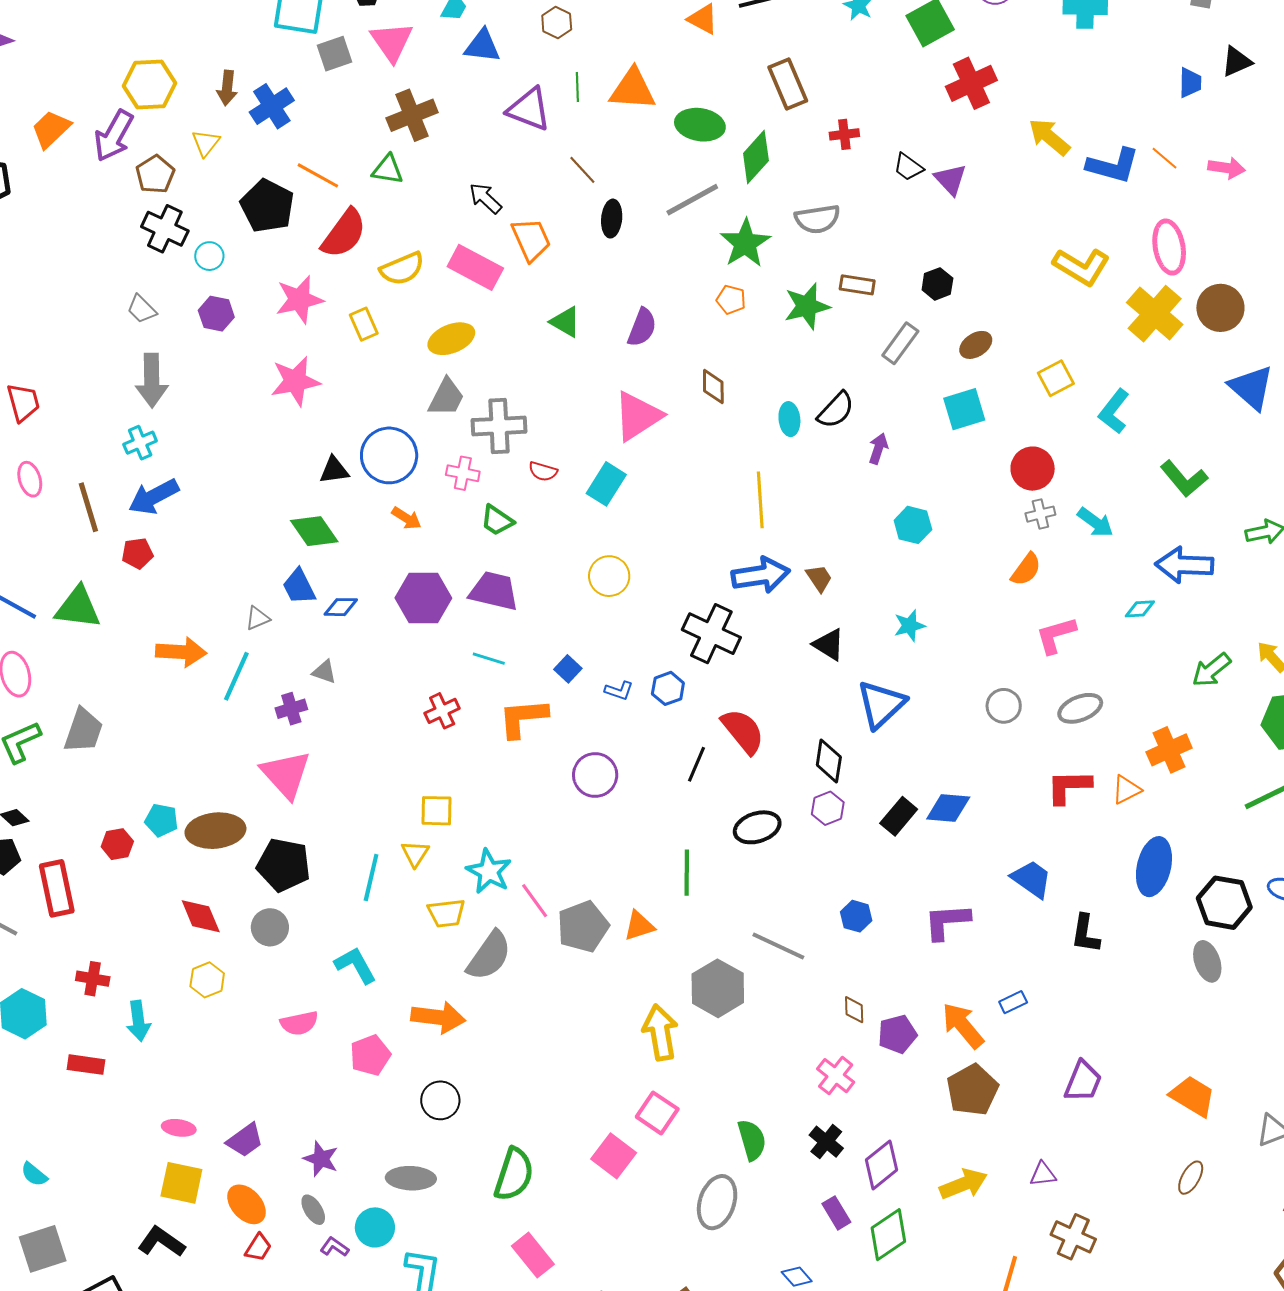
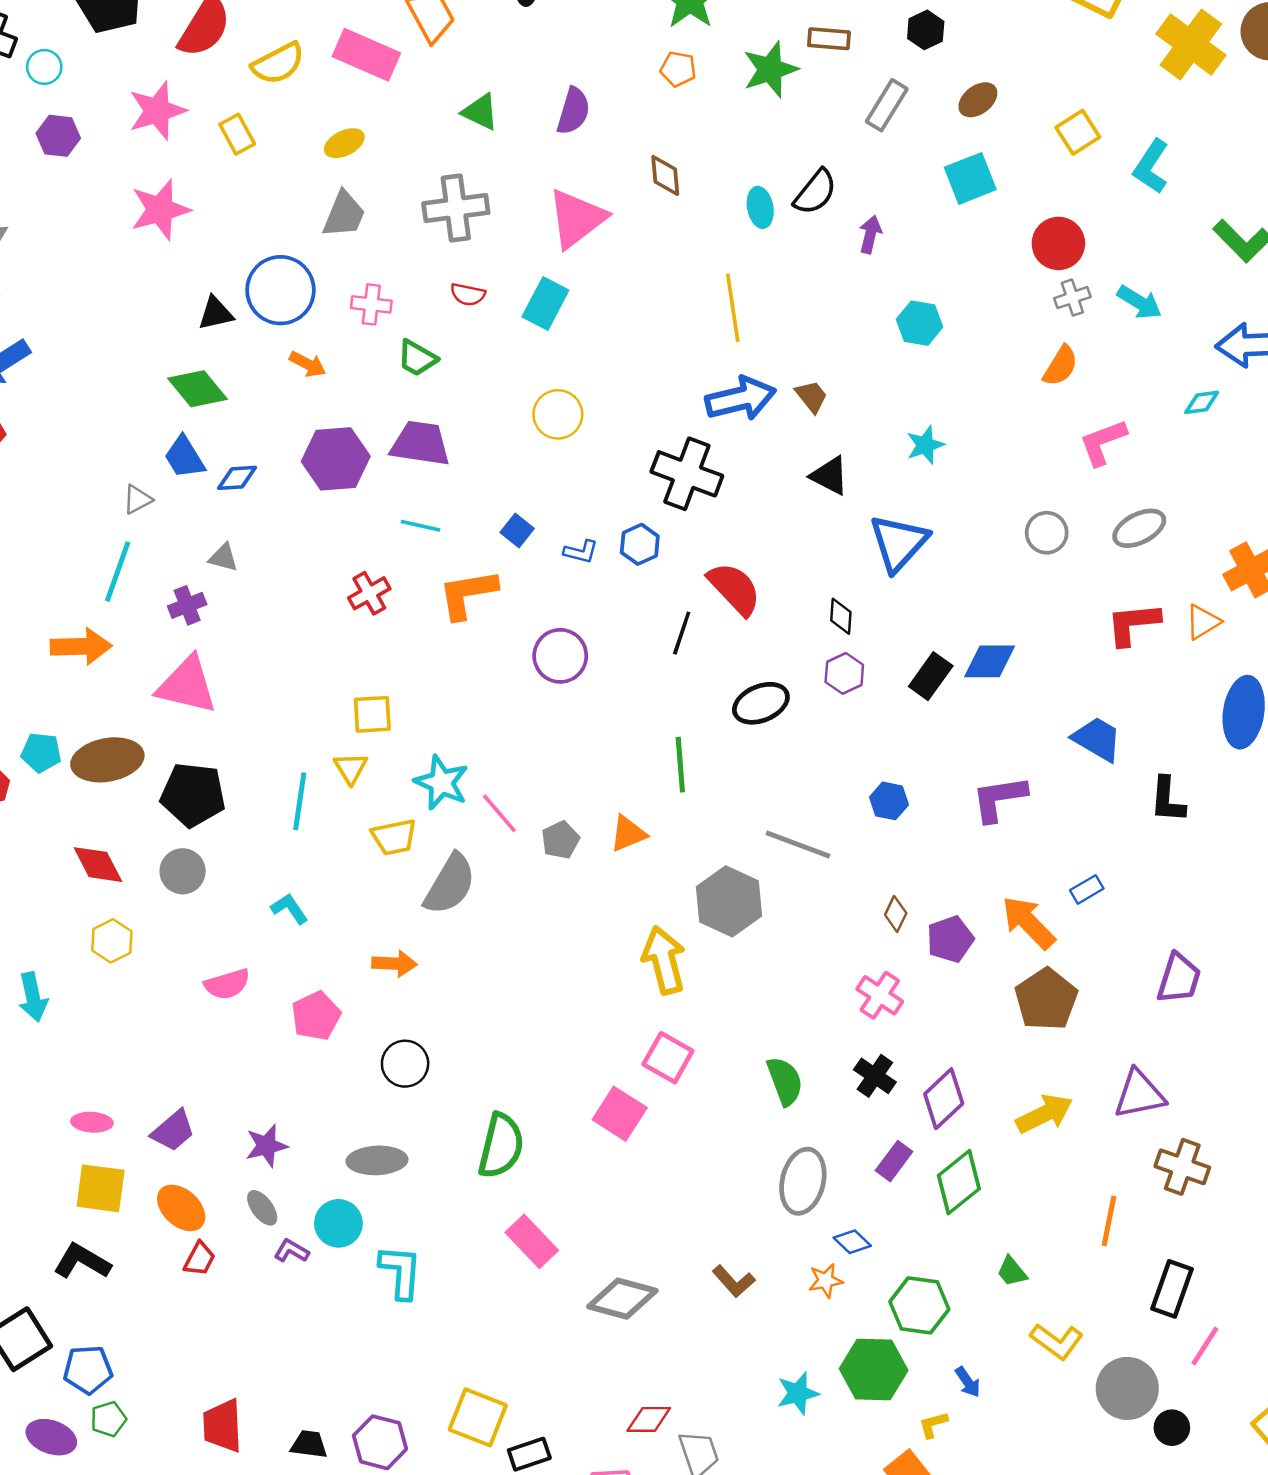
yellow ellipse: (451, 339) -> (344, 143), size x0.7
gray cross: (499, 426) -> (456, 208), moved
orange arrow: (181, 652) -> (81, 646), moved
black diamond: (829, 761) -> (841, 616), size x0.7
pink triangle: (286, 774) -> (187, 685), turned -30
gray pentagon: (583, 927) -> (560, 840), size x0.6
cyan L-shape: (355, 965) -> (289, 909), size x0.7
brown diamond: (854, 1010) -> (896, 914), turned 32
orange arrow: (438, 1017) -> (394, 964), size x0.7
purple star: (321, 1159) -> (267, 1146), turned -30
purple triangle: (1043, 1174) -> (1139, 1094), size x1.6
gray ellipse: (717, 1202) -> (803, 1181), moved
purple rectangle: (836, 1213) -> (894, 1161), turned 72

